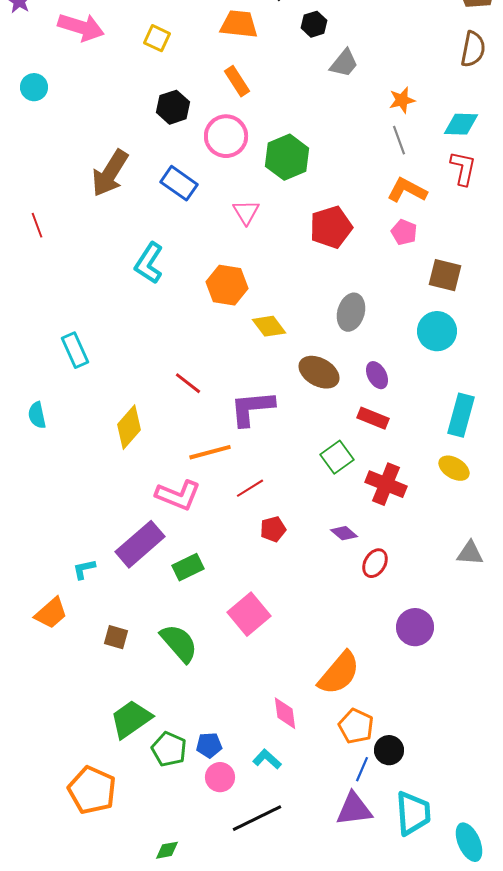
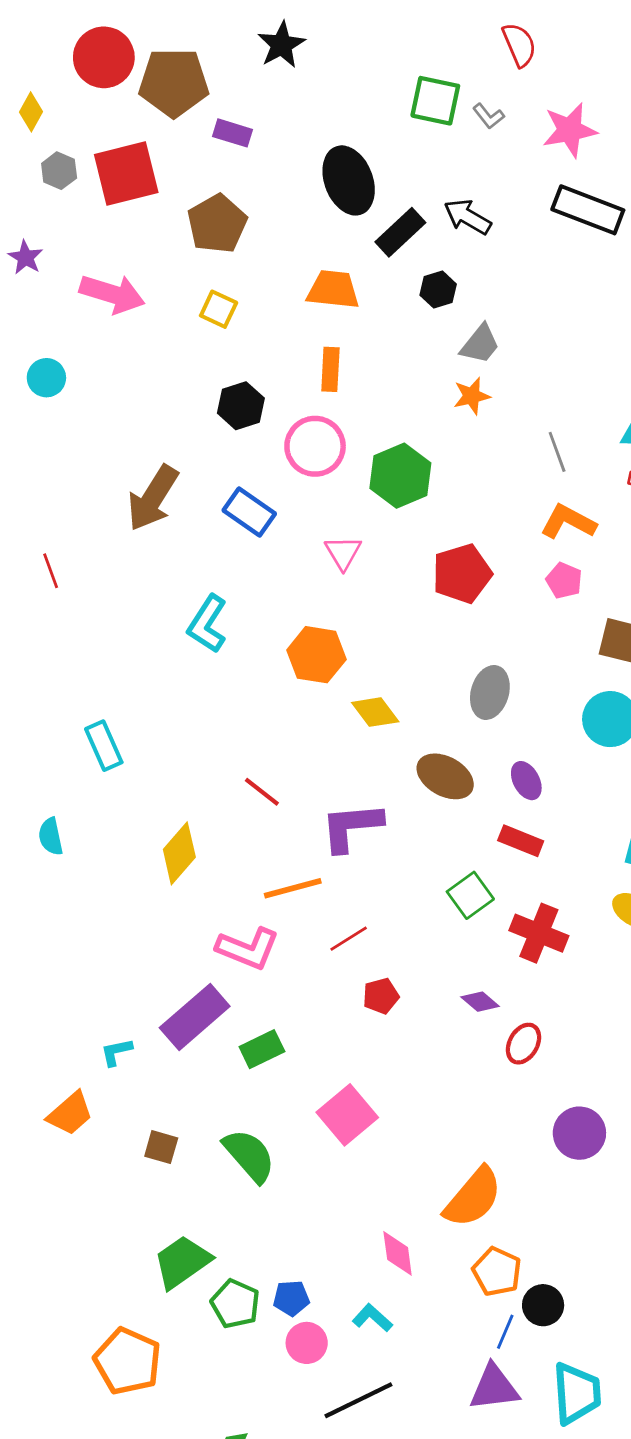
orange rectangle: (237, 81) -> (330, 369), turned 36
orange star: (402, 100) -> (472, 396), moved

